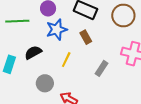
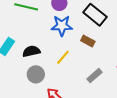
brown rectangle: (86, 37) -> (88, 41), turned -48
black semicircle: (33, 52) -> (31, 51), moved

